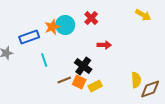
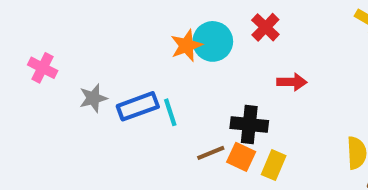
blue rectangle: (29, 37) -> (138, 106), moved
black cross: (83, 66) -> (249, 125), turned -30
yellow rectangle: (95, 86) -> (274, 165), turned -40

